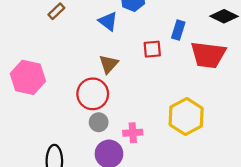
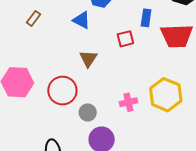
red circle: (93, 94) -> (62, 91), moved
pink cross: (133, 133) -> (128, 102), moved

